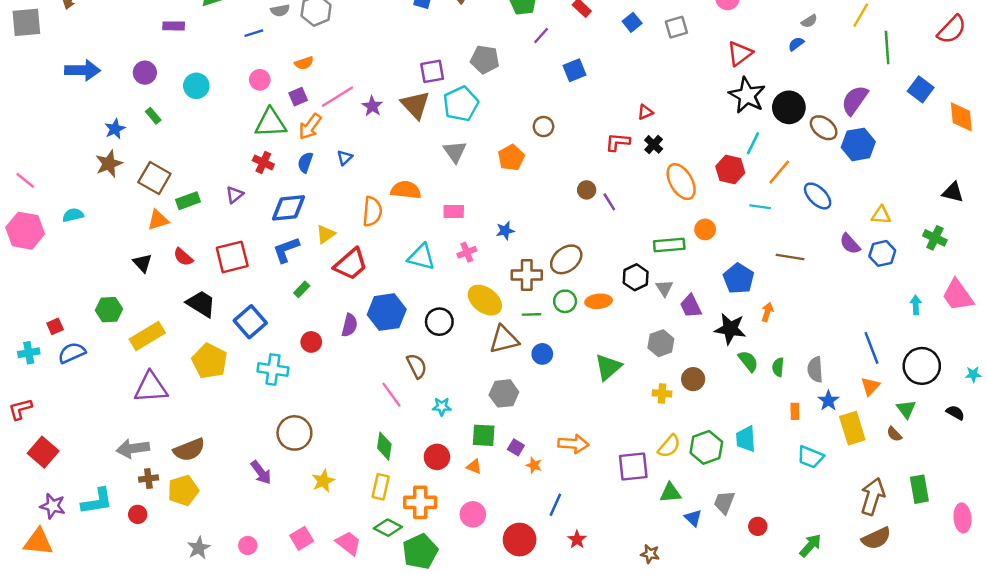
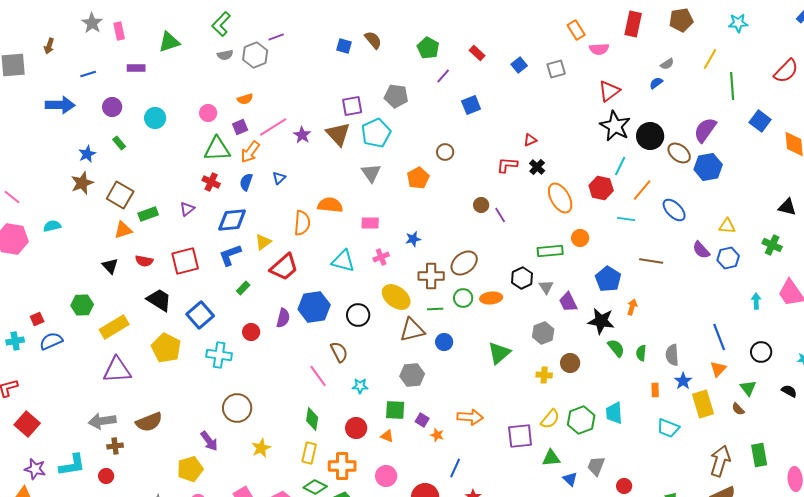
blue line: (254, 33) -> (88, 74), moved
red semicircle: (183, 257) -> (144, 261), turned -30
black circle: (922, 366) -> (761, 352), size x0.7
yellow pentagon: (183, 490) -> (190, 469), moved

